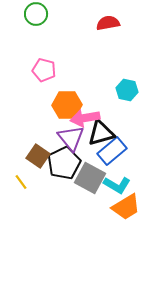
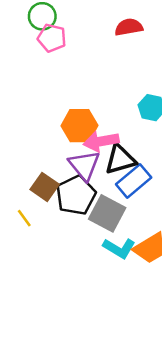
pink pentagon: (44, 70) -> (52, 38), moved
cyan L-shape: (117, 185) -> (119, 248), moved

